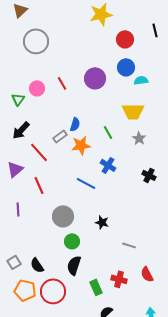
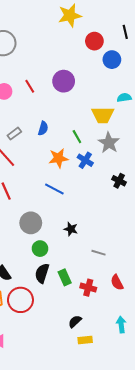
blue circle: (126, 67) -> (112, 60), moved
cyan semicircle: (141, 80) -> (124, 98), moved
gray rectangle: (60, 136) -> (14, 134), moved
gray star: (139, 138) -> (109, 143), size x1.5
orange star: (81, 145) -> (58, 158), moved
blue cross: (108, 165) -> (85, 160), moved
green rectangle: (96, 287) -> (65, 277), moved

